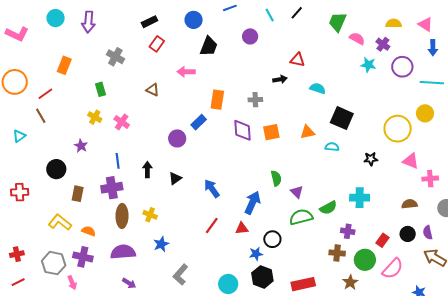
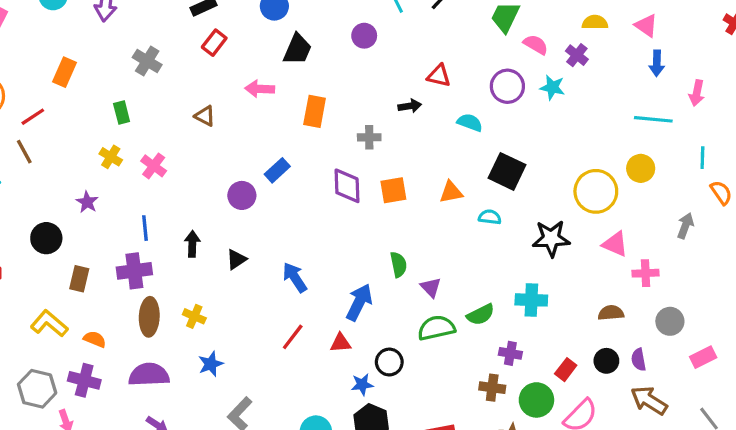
purple circle: (402, 67) -> (507, 86), moved
orange rectangle: (217, 100) -> (315, 111), moved
black star: (371, 159) -> (551, 238), size x1.6

